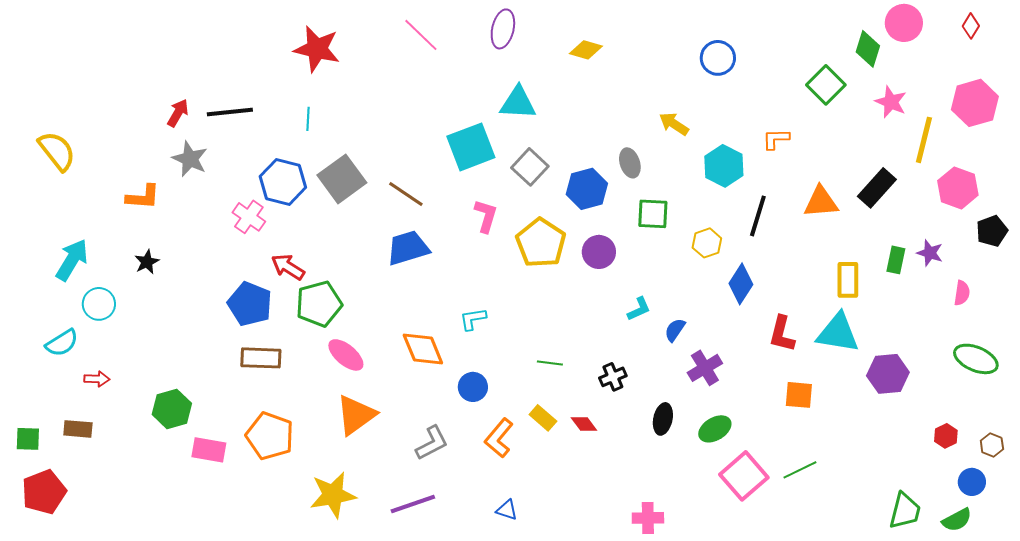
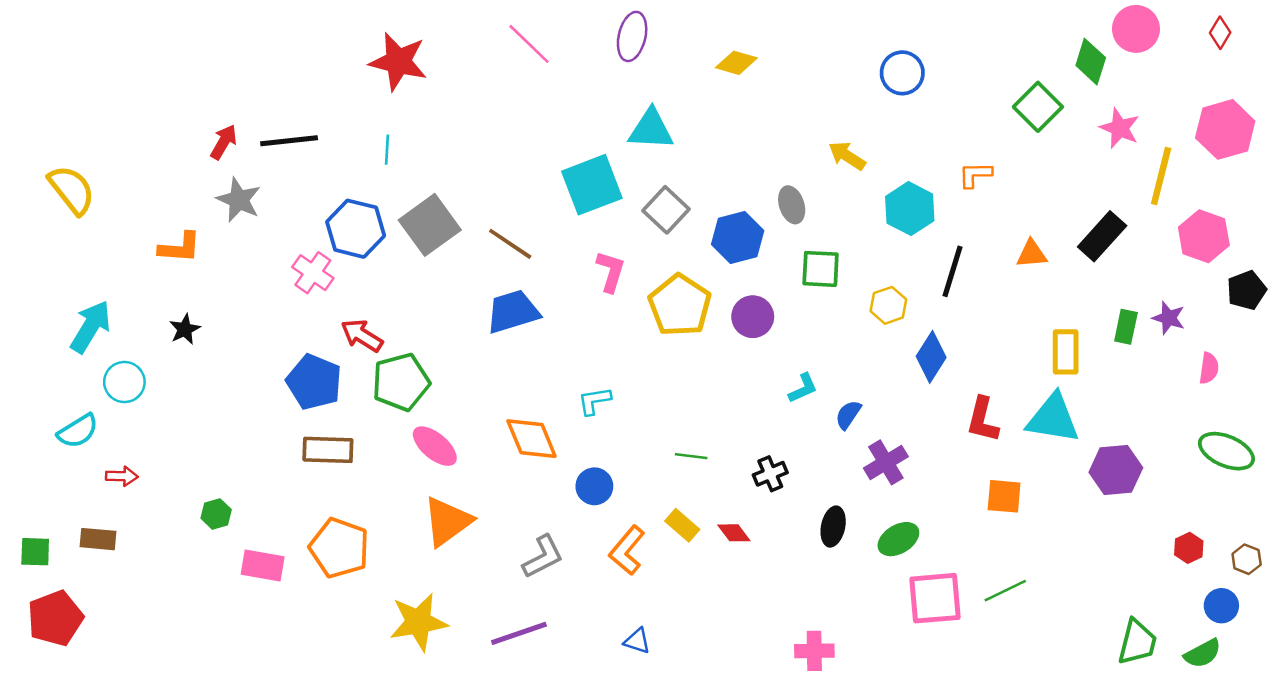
orange triangle: (821, 202) -> (1032, 254), size x0.7
green hexagon: (172, 409) -> (216, 514), size x0.6
pink square: (744, 476) -> (935, 598), turned 36

